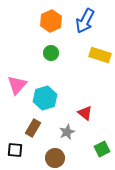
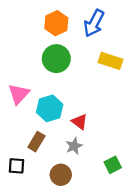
green circle: (51, 53) -> (56, 59), size x1.6
red triangle: (85, 113) -> (80, 122), moved

